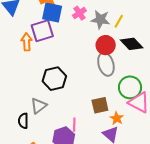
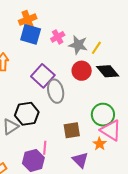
purple square: (42, 31) -> (43, 76), moved, turned -35
gray ellipse: (106, 64) -> (56, 91), moved
black hexagon: (54, 79) -> (27, 114), moved
orange star: (117, 118) -> (100, 144), moved

